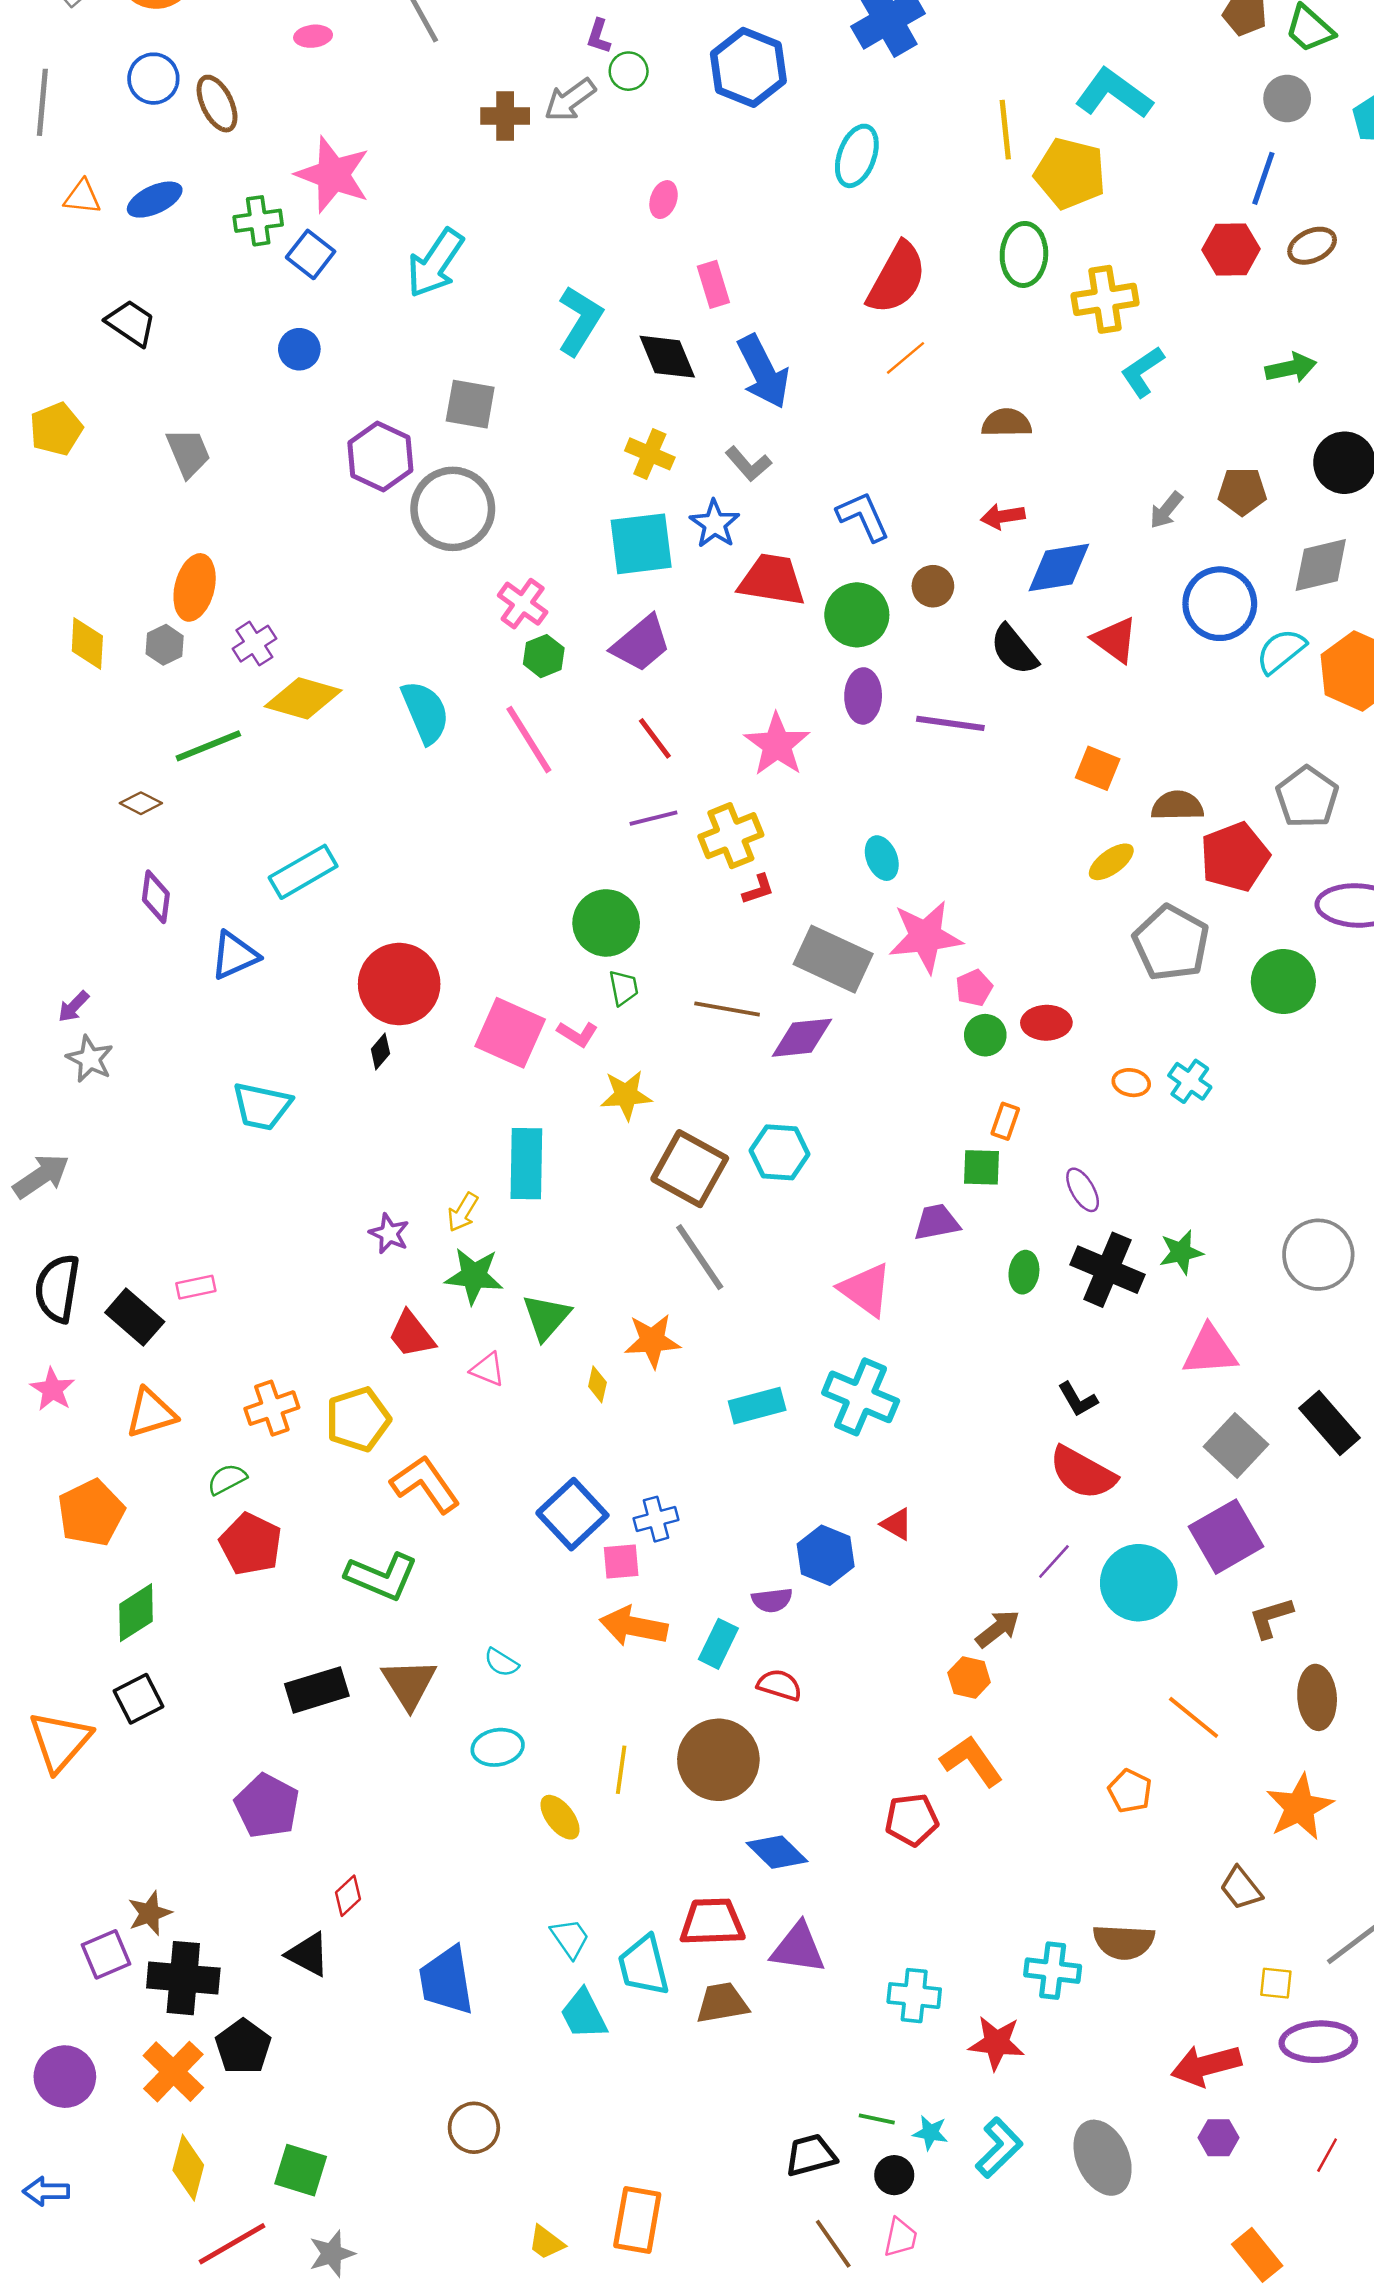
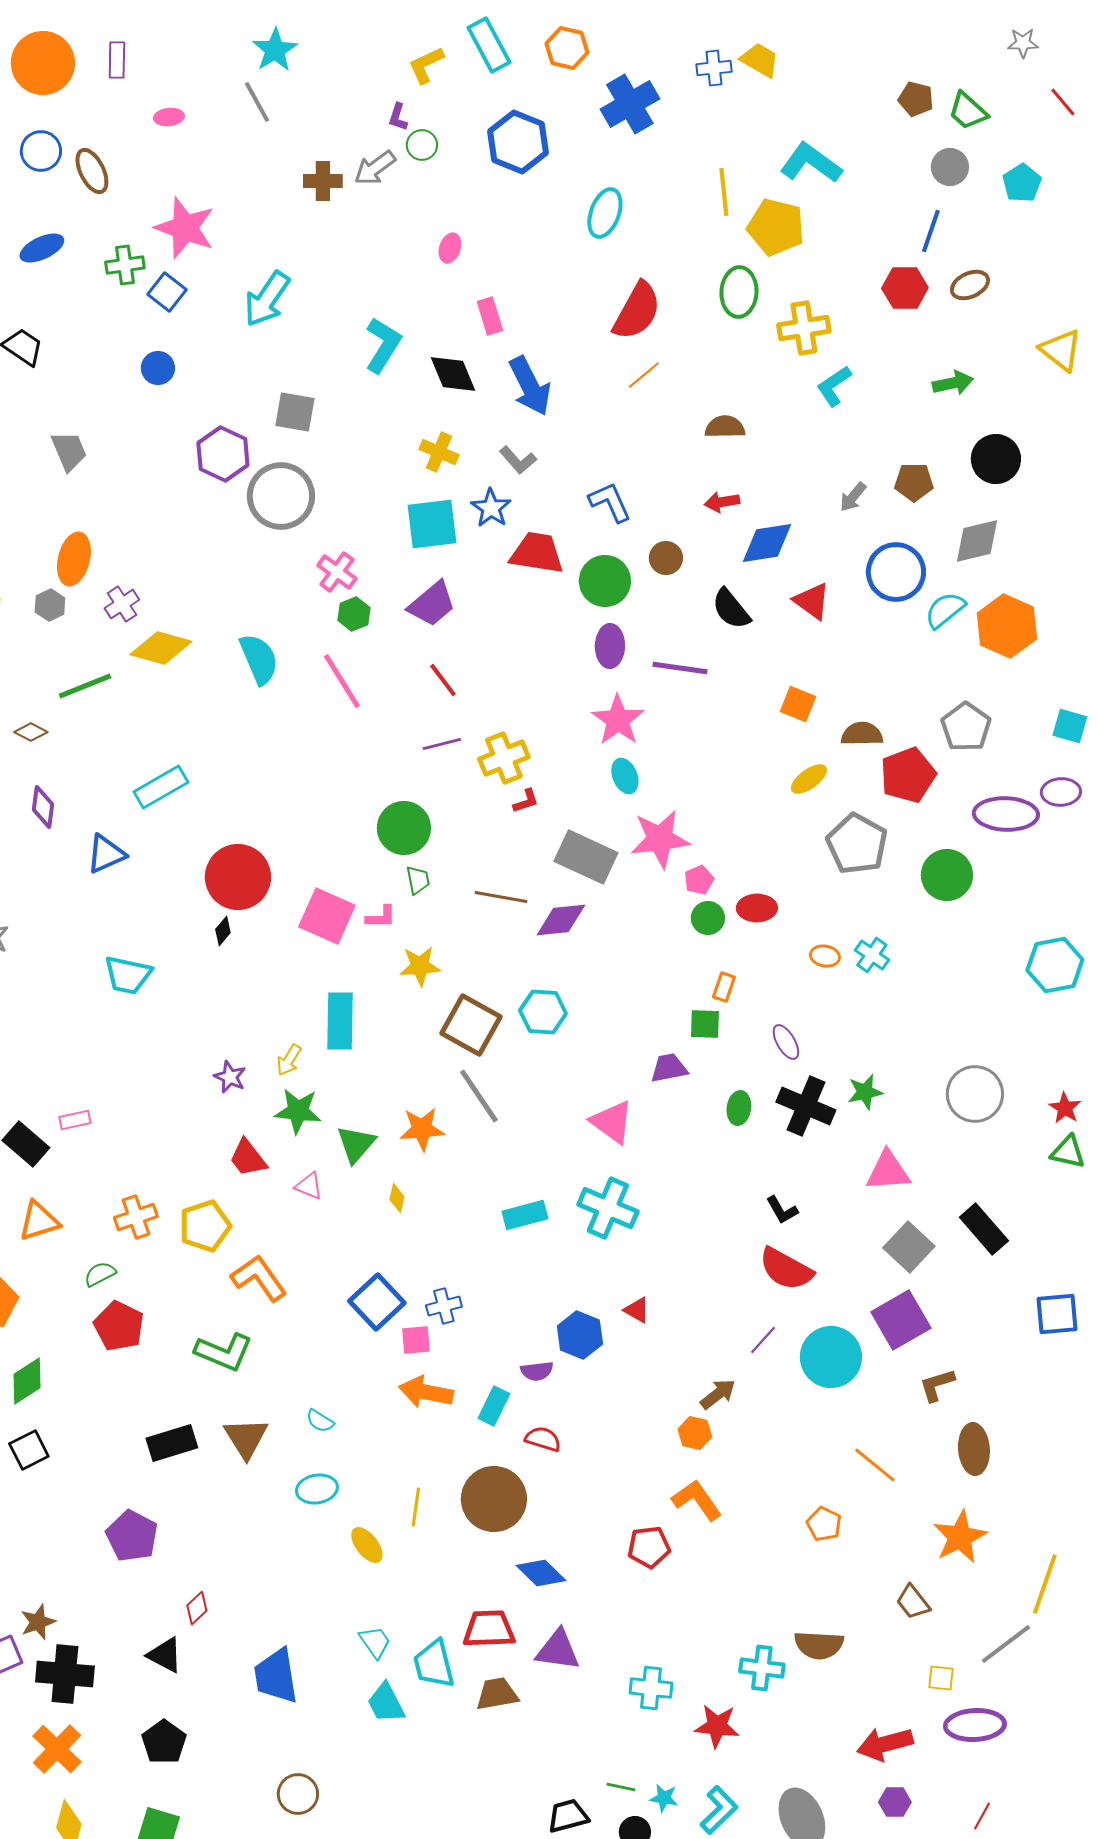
pink star: (777, 745) -> (618, 720), moved
pink L-shape: (577, 1034) -> (381, 917), turned -32
orange star: (652, 1341) -> (422, 1129), moved
black pentagon: (243, 2047) -> (164, 1742), moved

